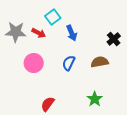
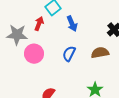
gray star: (16, 32) -> (17, 35), moved
red arrow: (39, 33) -> (39, 24), turned -96

